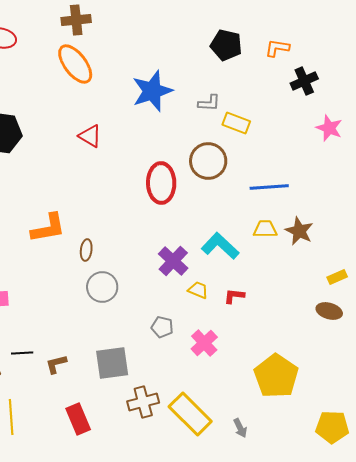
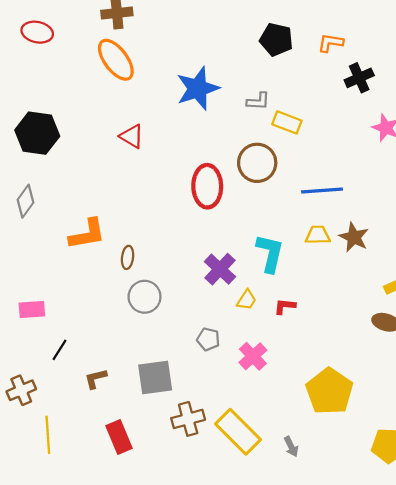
cyan L-shape: (220, 246) -> (270, 253), turned 60
yellow trapezoid: (198, 290) -> (247, 300), turned 100
black line: (22, 353) -> (60, 350), moved, turned -55

